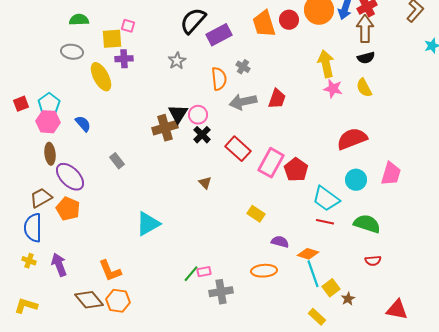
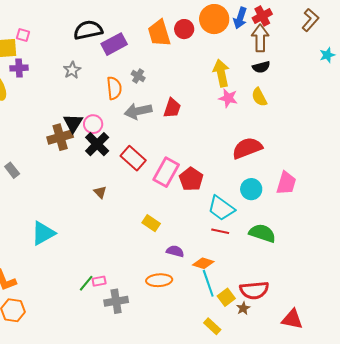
black semicircle: (193, 21) -> (88, 30), turned 36
black cross: (202, 135) -> (97, 144), size x1.4
red semicircle: (373, 261) -> (254, 290), moved, size x1.8

